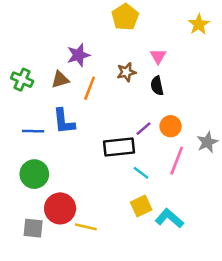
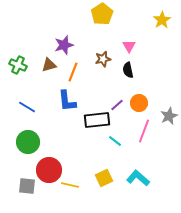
blue L-shape: (64, 121) -> (67, 101), moved
blue line: (33, 131) -> (27, 107), turned 30
yellow square: (141, 206) -> (104, 178), moved

